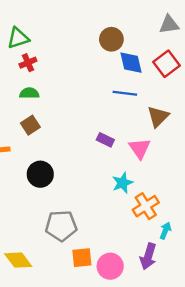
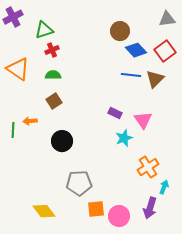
blue diamond: (131, 63) -> (136, 50), turned -30
brown triangle: (158, 117) -> (155, 79), moved
cyan star: (122, 183) -> (124, 138), moved

